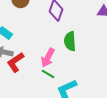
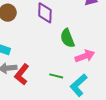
pink arrow: (48, 58) -> (85, 56), moved, turned -120

